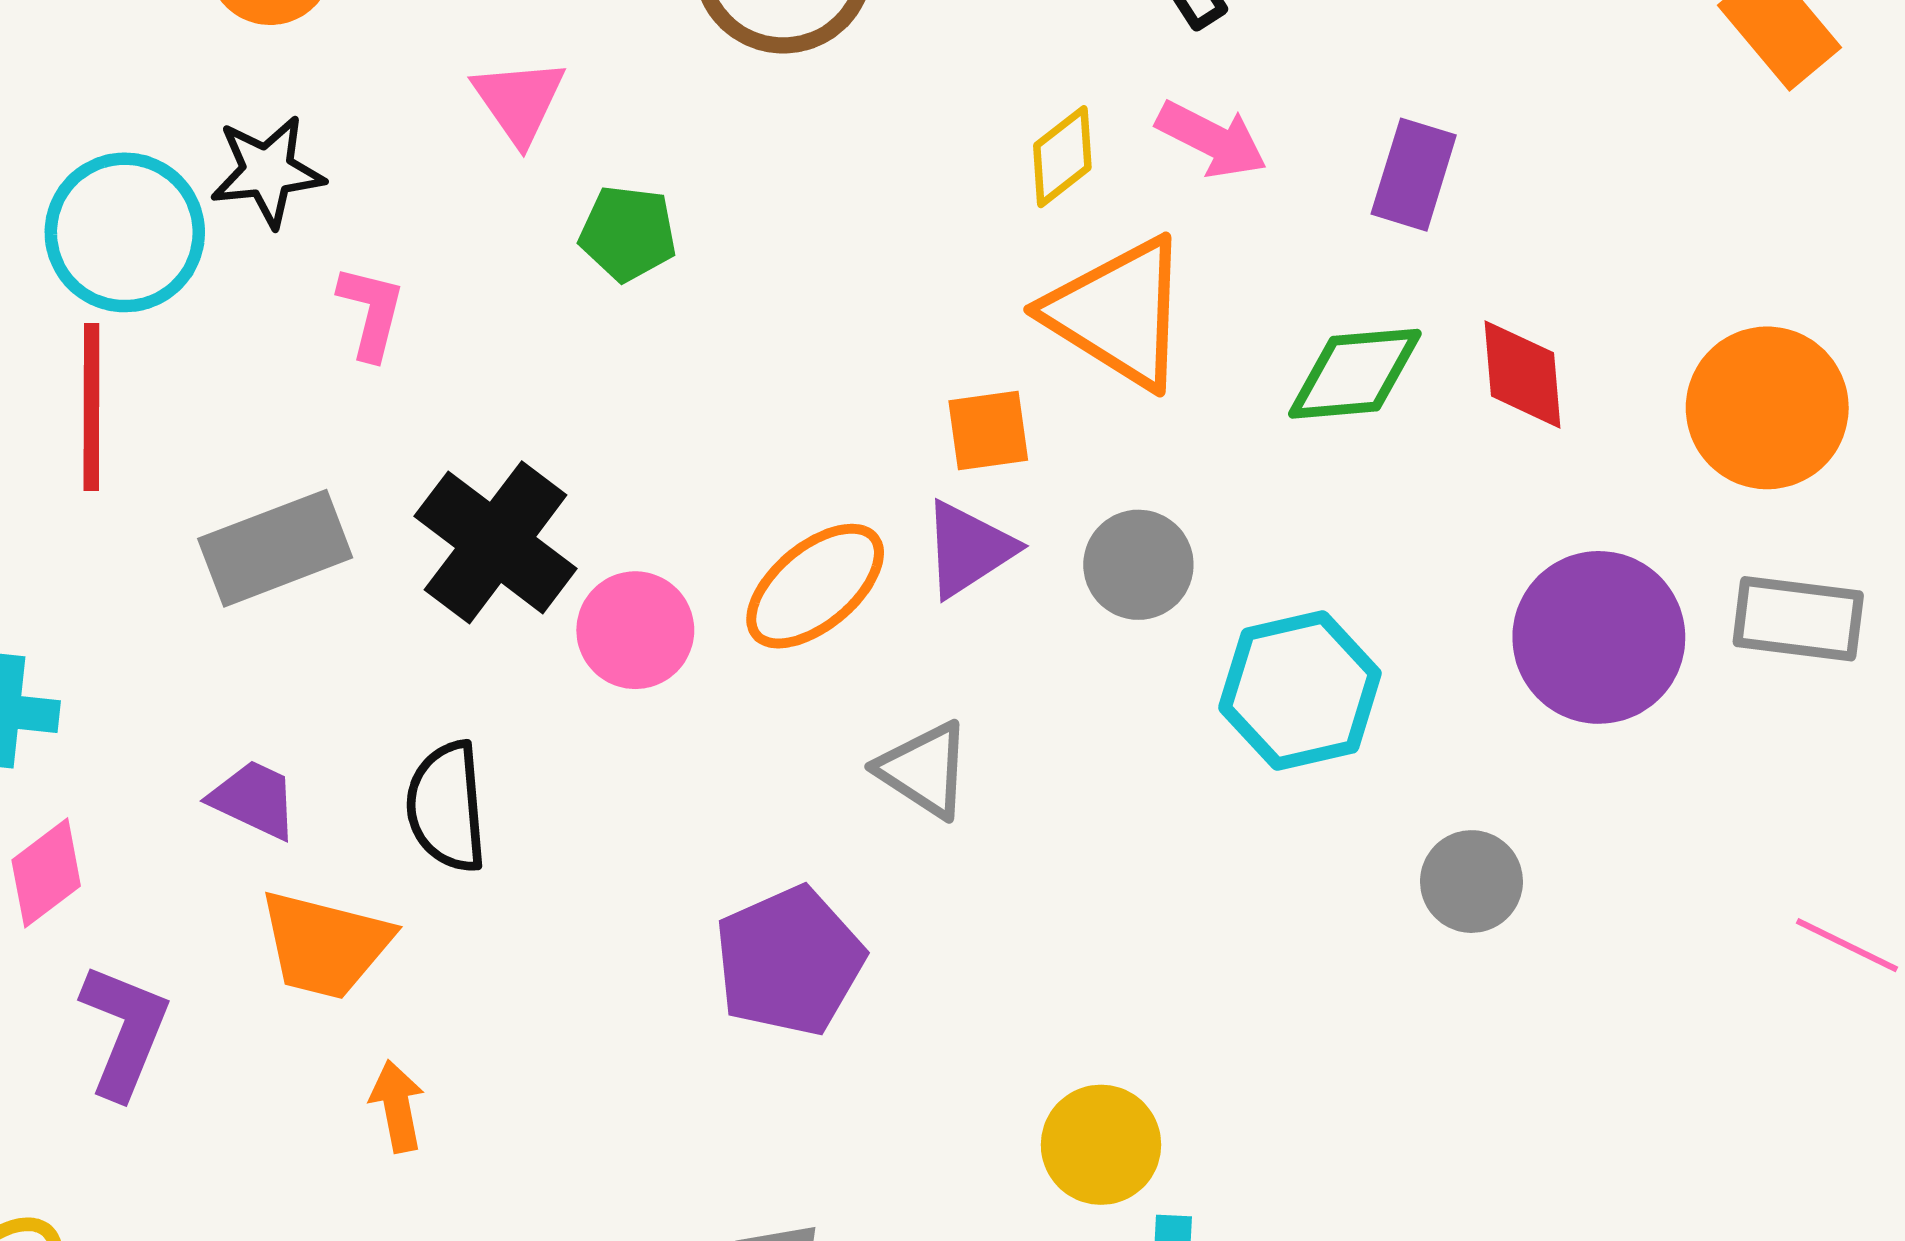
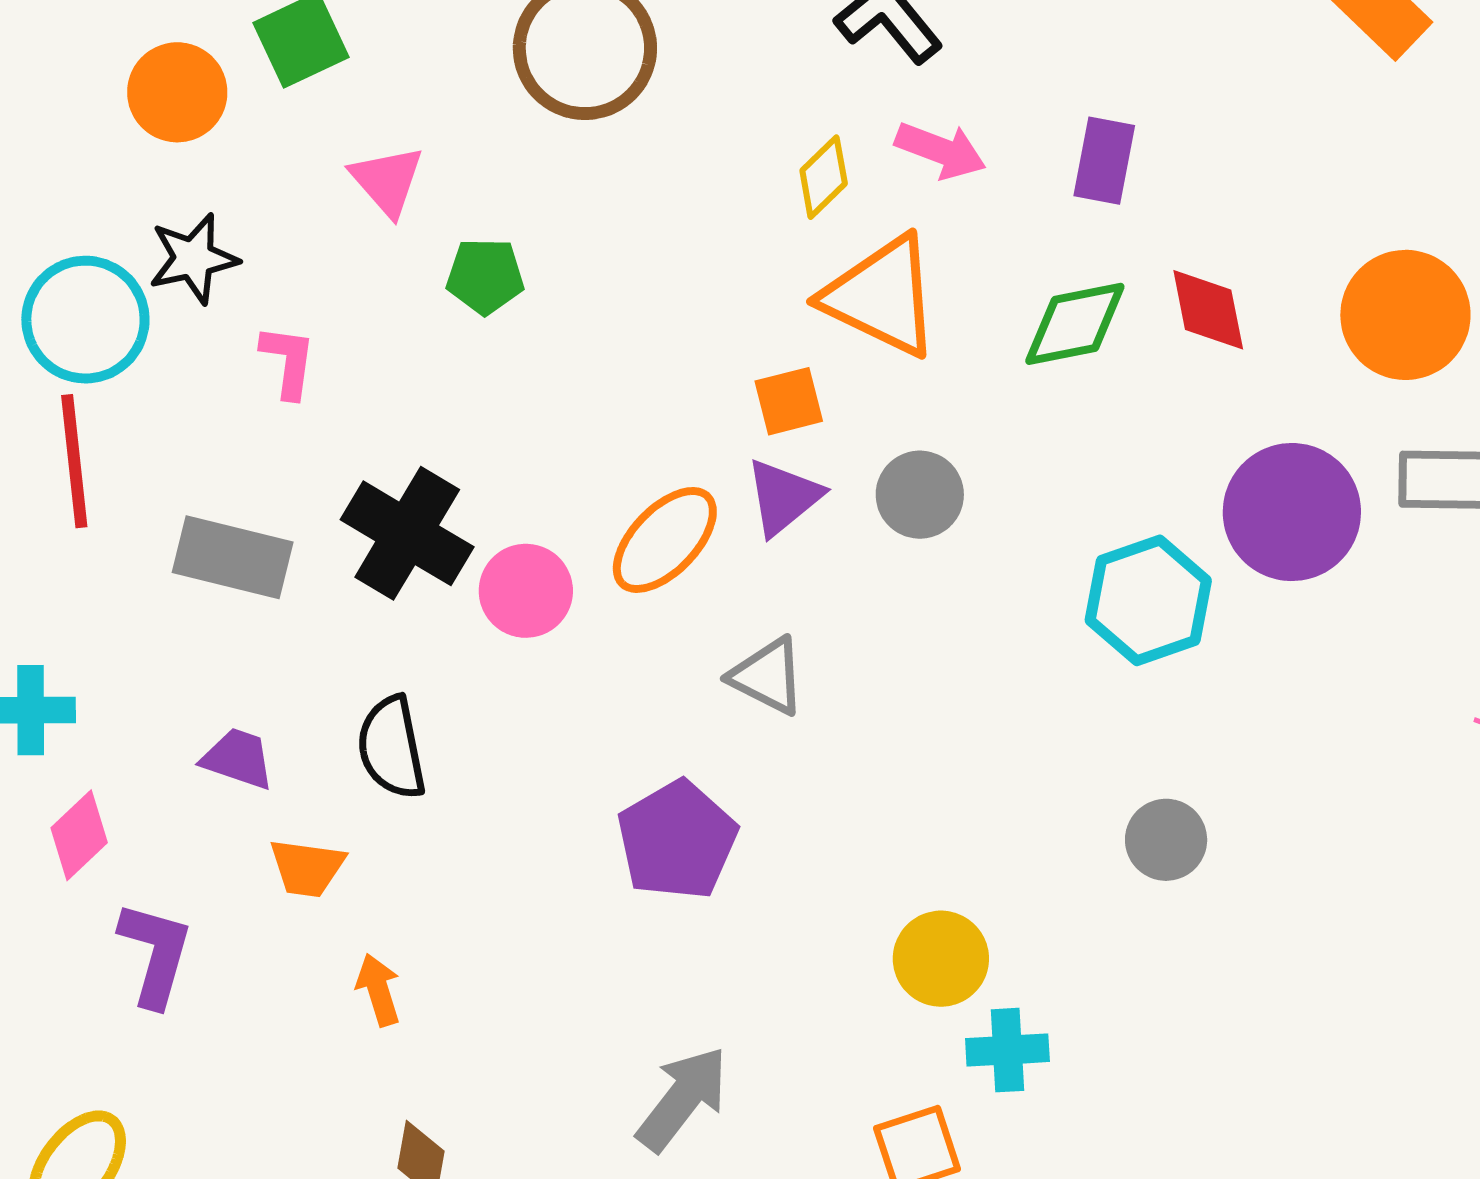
gray rectangle: (275, 548) -> (233, 557), turned 41
cyan hexagon: (1300, 691) -> (1148, 600), moved
gray circle: (1471, 882) -> (1166, 840), moved
orange trapezoid: (325, 945) -> (307, 868), size x0.7

